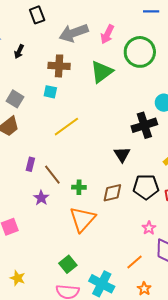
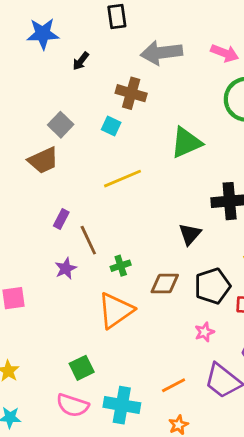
pink arrow: (107, 34) -> (225, 53), moved, turned -108
green triangle: (102, 72) -> (186, 143), moved
green cross: (79, 187) -> (121, 266), turned -32
black pentagon: (146, 187) -> (212, 286), turned -30
pink star: (149, 228) -> (204, 332), moved
cyan cross: (102, 284) -> (122, 405), turned -30

